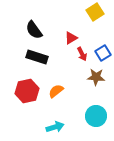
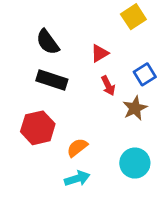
red arrow: (82, 54) -> (108, 86), moved
brown star: (96, 77) -> (135, 108), turned -30
orange semicircle: (56, 91) -> (77, 148), moved

